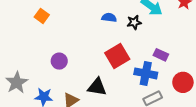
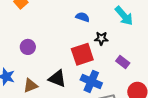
black star: (134, 22) -> (101, 38), moved
blue cross: (146, 73) -> (91, 81), moved

